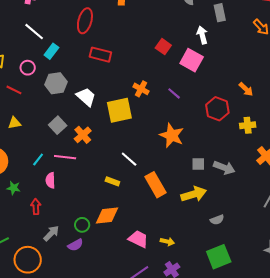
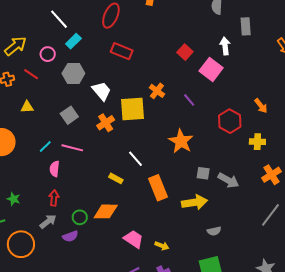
orange cross: (83, 135) -> (106, 123), moved
green star: (14, 188) -> (14, 199), moved
red arrow: (36, 207) -> (54, 198), moved

